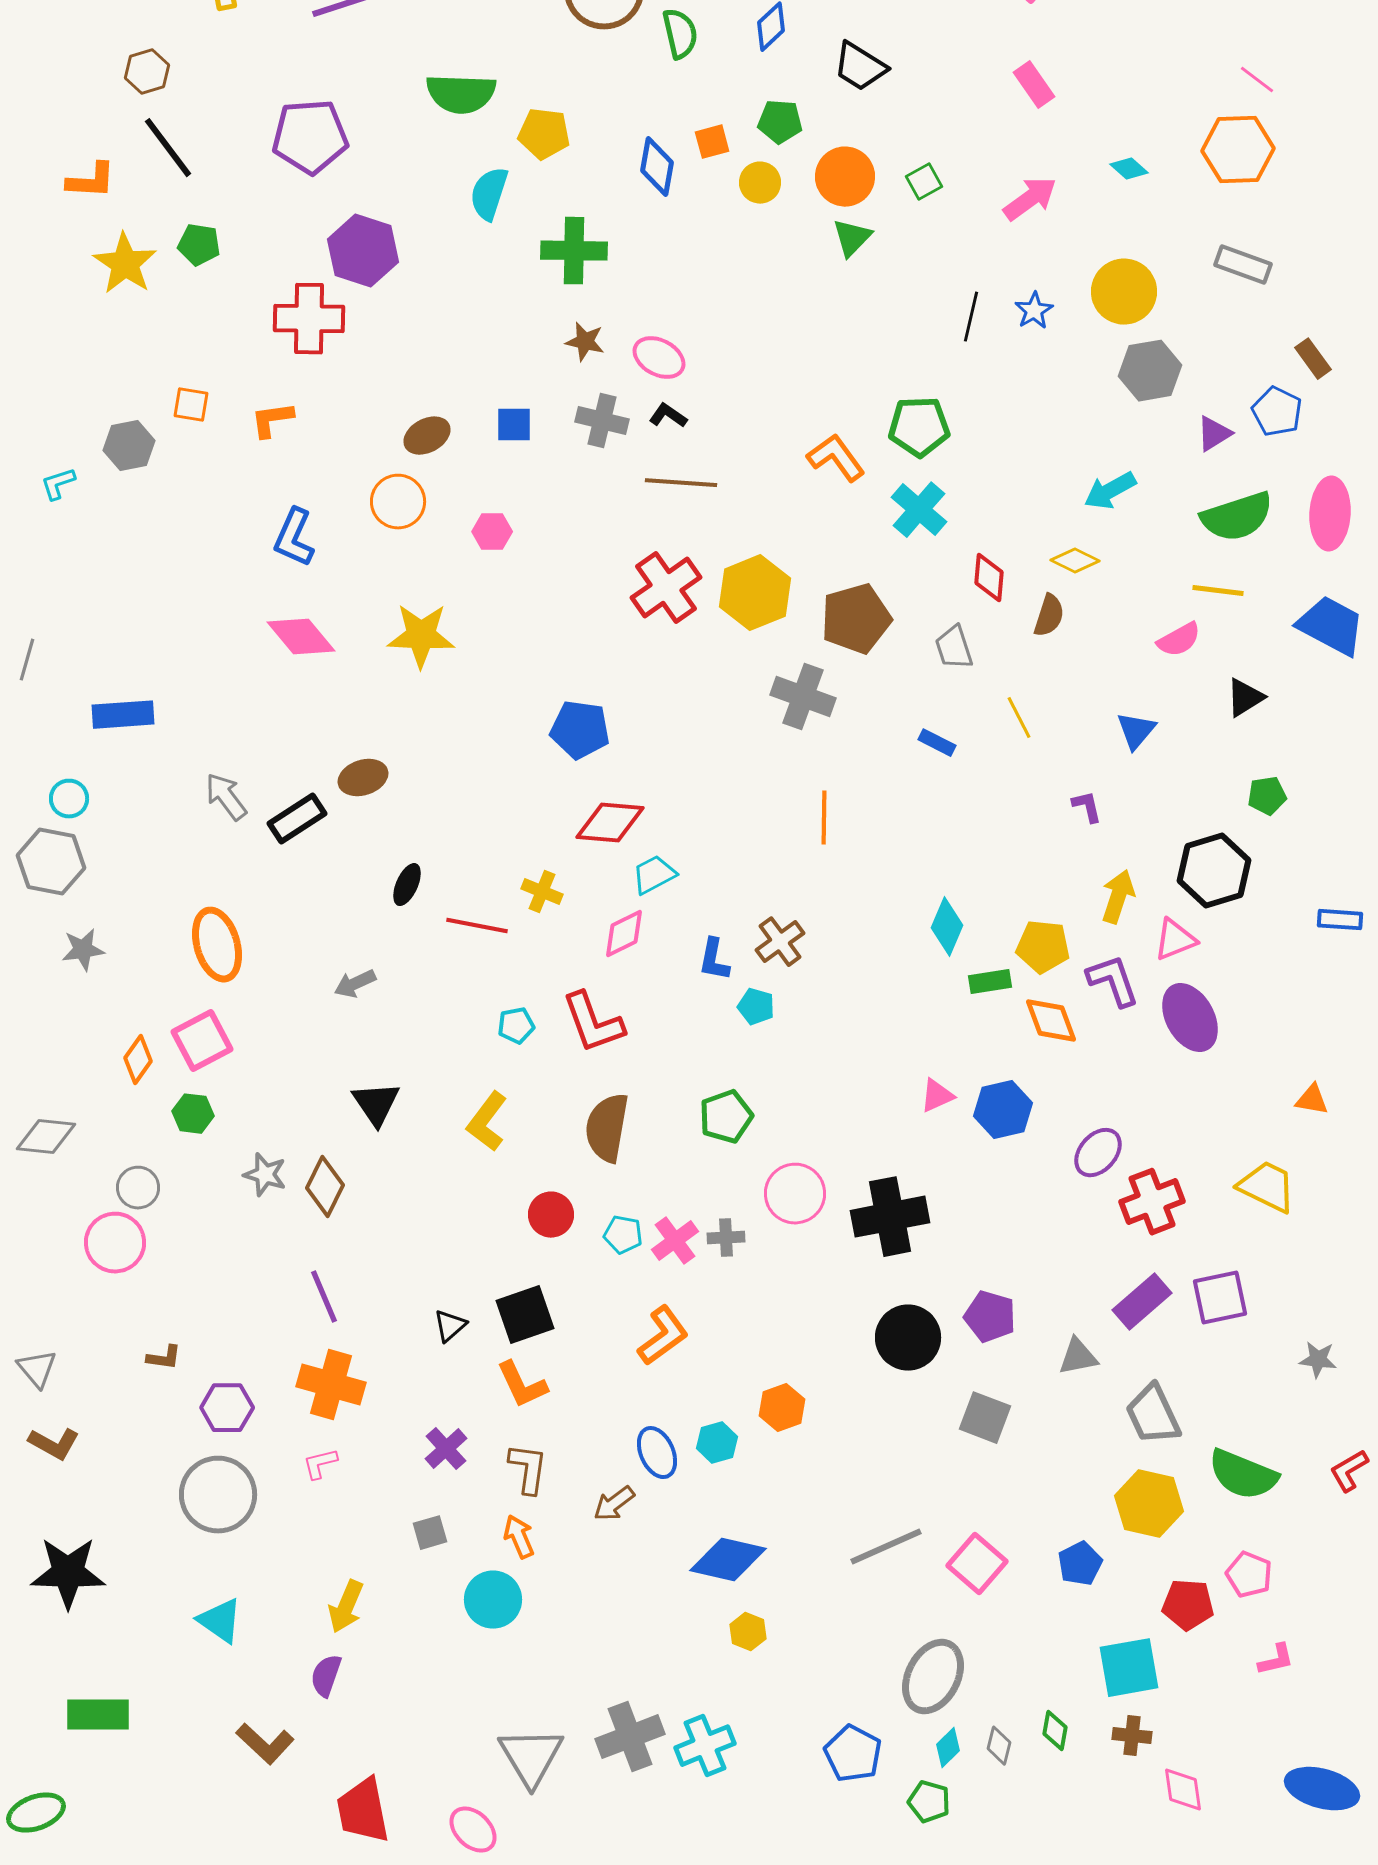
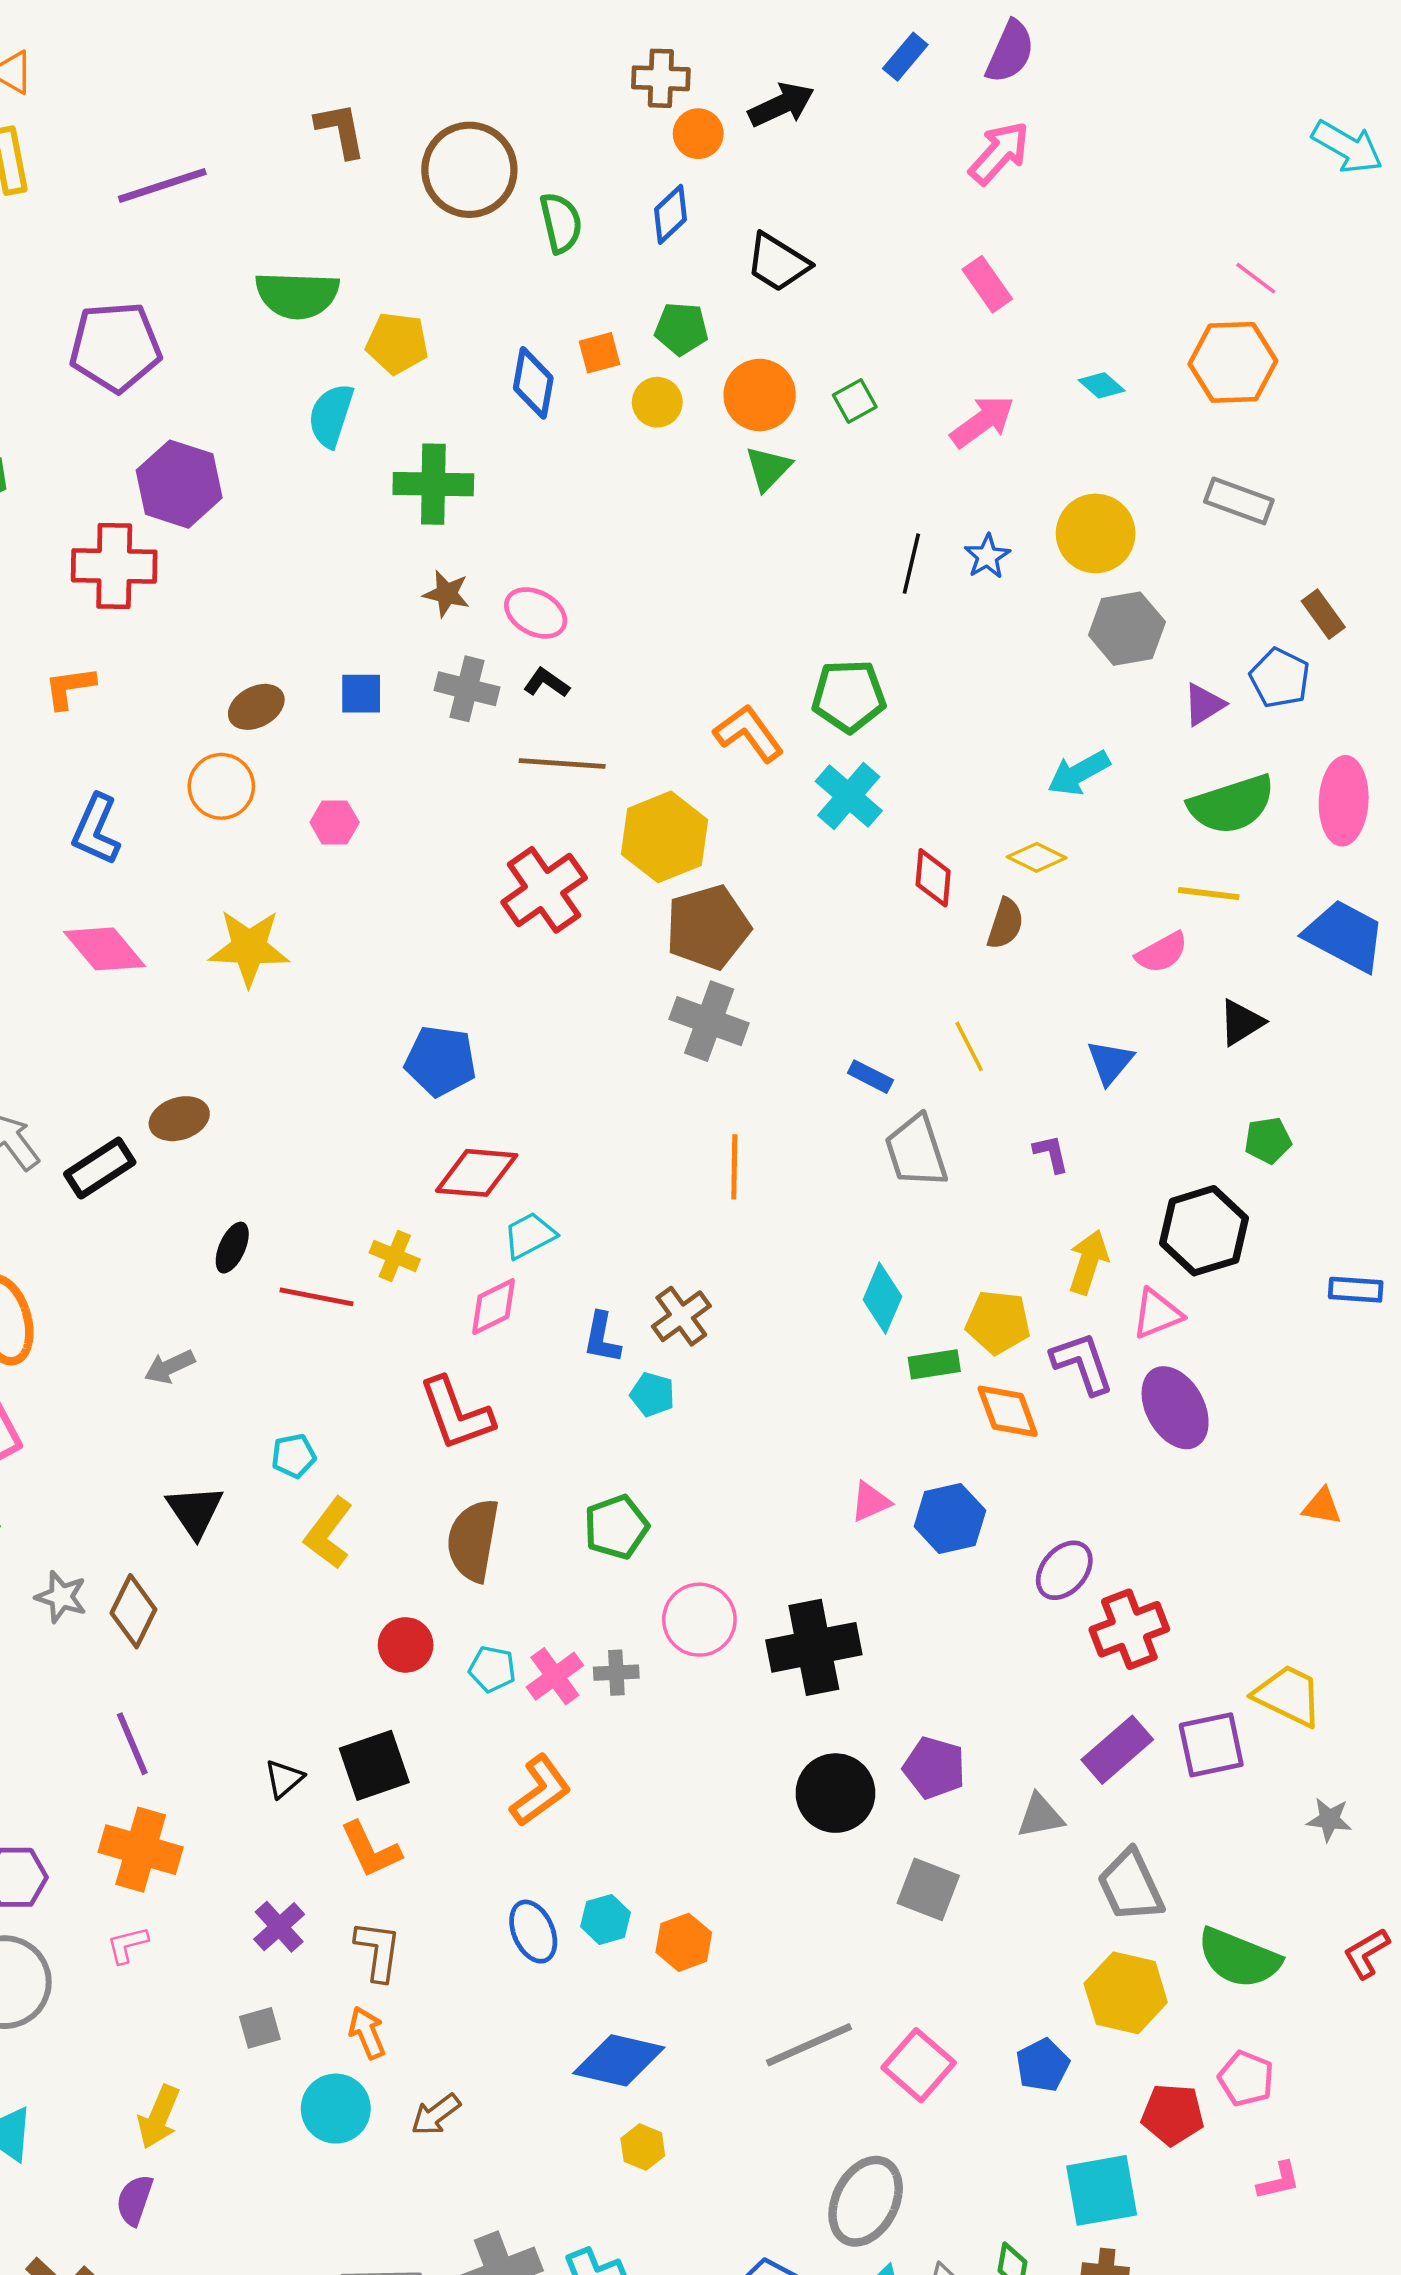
yellow hexagon: (755, 593) -> (664, 837), moved
brown pentagon: (856, 619) -> (708, 927), moved
gray trapezoid: (954, 648) -> (916, 1151), moved, size x1.4
cyan pentagon: (516, 1026) -> (294, 1456), moved
yellow trapezoid: (1267, 1187) -> (1288, 1696), moved
orange hexagon: (782, 1408) -> (684, 1942), moved
brown arrow: (614, 1504) -> (436, 2115), moved

